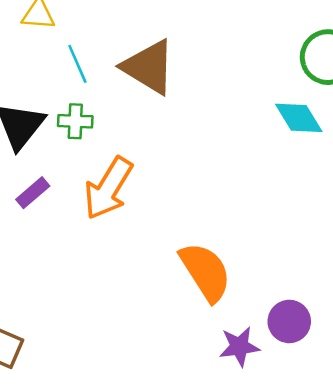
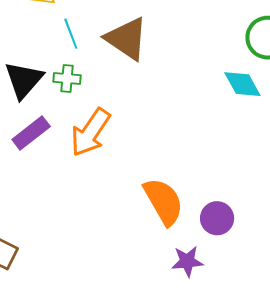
purple rectangle: (33, 193) -> (31, 133), size x1.4
purple circle: (289, 321) -> (217, 218), moved

